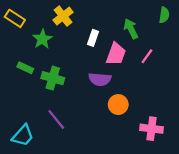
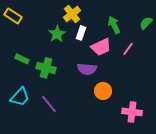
green semicircle: (164, 15) -> (146, 23), moved, turned -144
yellow cross: (63, 16) -> (72, 14), moved
green star: (42, 39) -> (57, 34), moved
pink trapezoid: (116, 54) -> (101, 47), turned 45
cyan trapezoid: (23, 136) -> (20, 97), moved

